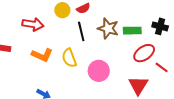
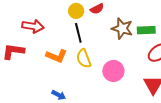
red arrow: (33, 24) -> (33, 26), moved
black line: (81, 31) -> (78, 33), moved

